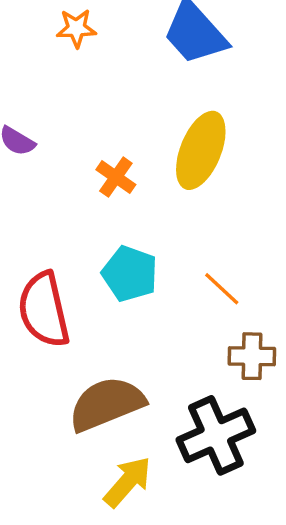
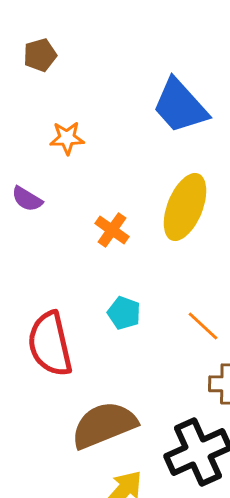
orange star: (76, 28) -> (67, 138), moved
cyan pentagon: (130, 274) -> (124, 313), size x0.7

